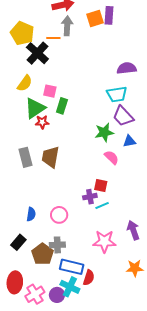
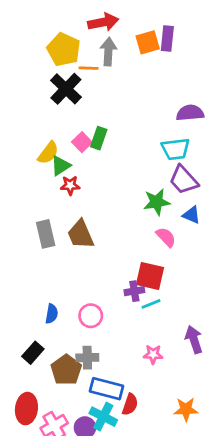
yellow pentagon: (22, 33) -> (64, 50), moved
yellow semicircle: (25, 83) -> (48, 153), moved
pink square: (50, 91) -> (82, 142), turned 32
green rectangle: (62, 106) -> (99, 138), moved
green triangle: (35, 108) -> (61, 166), size x0.7
blue triangle: (129, 141) -> (191, 215), turned 32
brown trapezoid: (51, 157) -> (81, 234), turned -35
red square: (101, 185) -> (150, 276), size x1.5
pink star: (104, 241) -> (153, 354), size x0.6
orange star: (135, 268) -> (186, 409), moved

